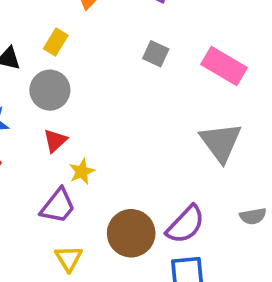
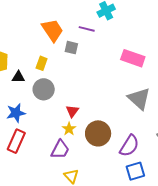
gray square: (156, 54) -> (71, 48), moved
red triangle: (55, 141) -> (72, 111), moved
brown circle: (131, 233) -> (98, 133), moved

